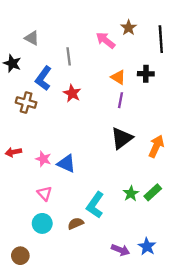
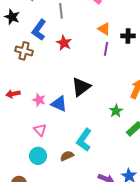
black cross: (146, 74) -> (128, 36), moved
black triangle: (122, 138) -> (81, 87), moved
green star: (131, 193) -> (116, 111), moved

